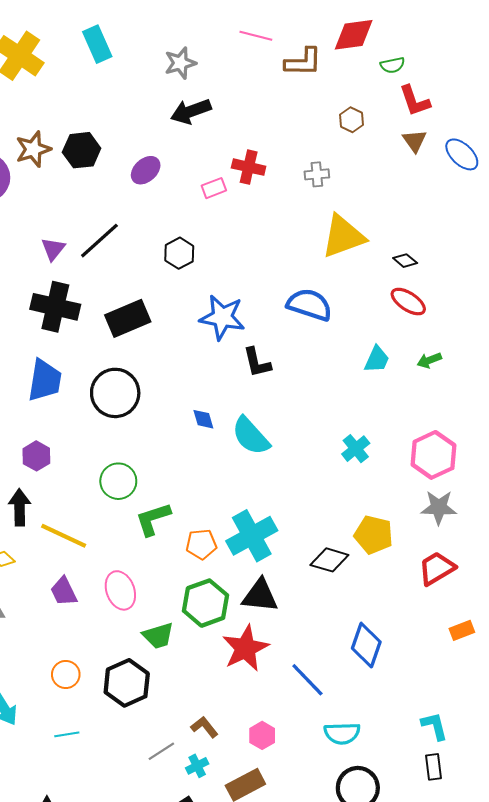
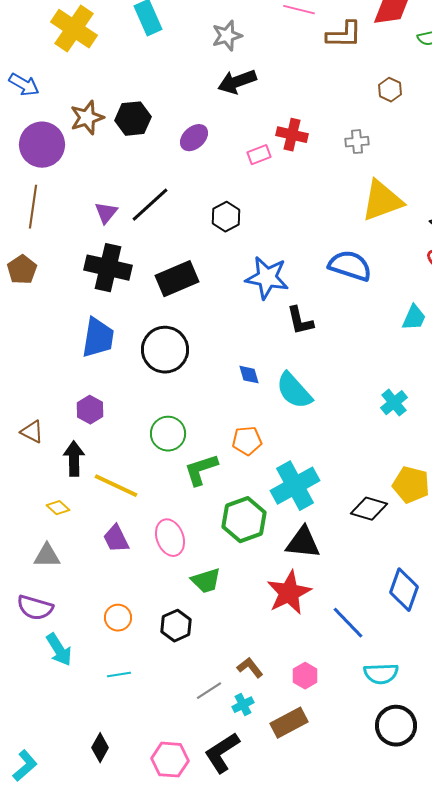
orange pentagon: (201, 544) -> (247, 441), moved
green hexagon: (205, 603) -> (244, 520), moved
black hexagon: (127, 683) -> (176, 626), size x0.7

